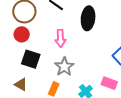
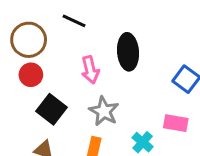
black ellipse: (88, 18) -> (128, 52), moved
black square: (31, 59) -> (52, 109), turned 30

